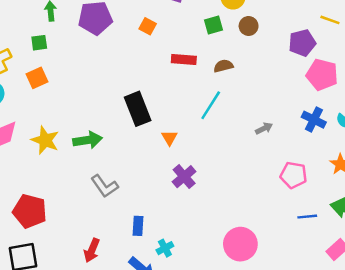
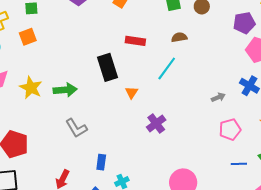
red rectangle: (184, 59) -> (135, 41), moved
gray arrow: (264, 128) -> (218, 97), moved
pink pentagon: (294, 175) -> (230, 129), turned -30
purple cross: (184, 177) -> (156, 123), moved

